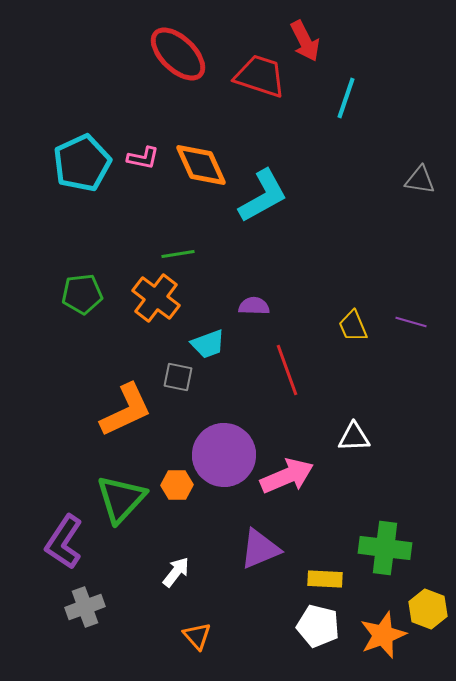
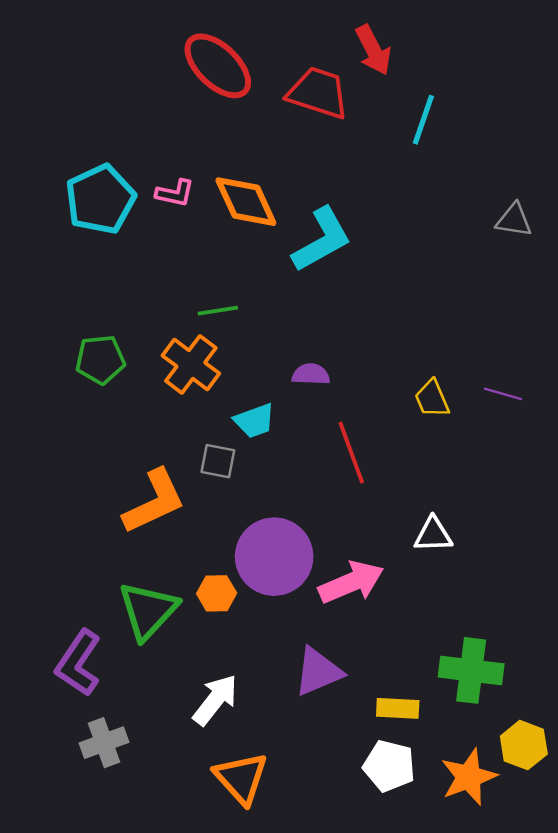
white arrow: (176, 572) -> (215, 700), size x1.4
orange triangle: (197, 636) -> (241, 778), size x1.6

